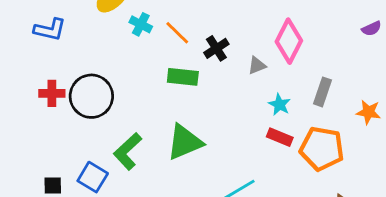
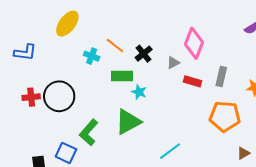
cyan cross: (141, 24) -> (92, 56), moved
cyan star: (279, 105) -> (139, 92), moved
red rectangle: (280, 137) -> (192, 81), moved

